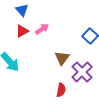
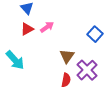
red semicircle: (61, 90) -> (66, 80), moved

